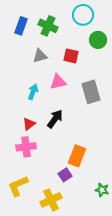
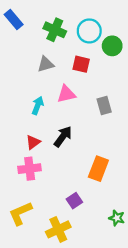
cyan circle: (83, 15) -> (89, 31), moved
blue rectangle: (21, 26) -> (14, 19), moved, turned -60
gray rectangle: (91, 92) -> (104, 106), size x0.7
orange rectangle: (77, 156) -> (98, 169), moved

